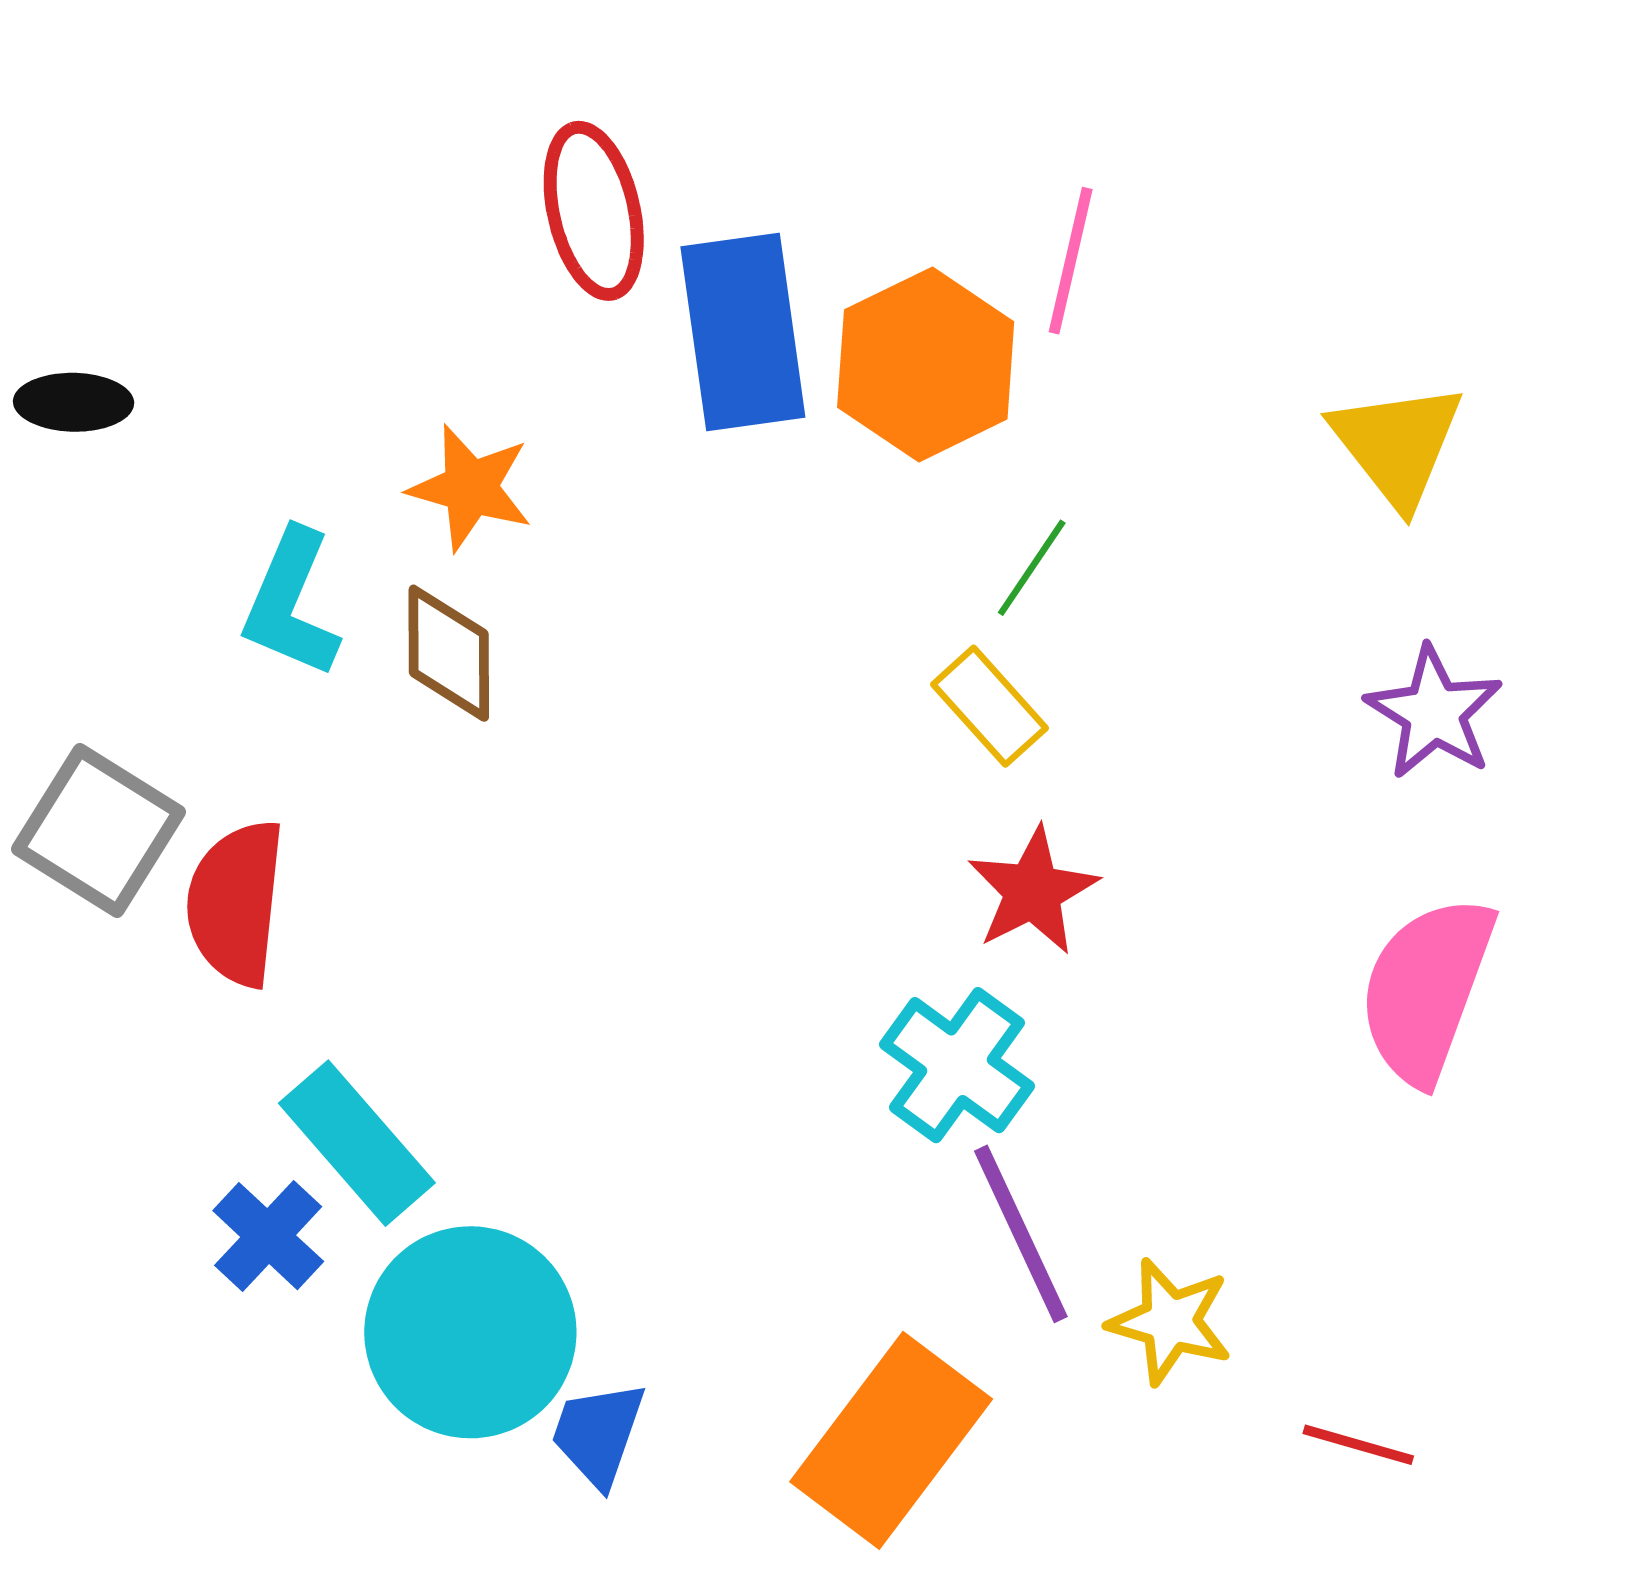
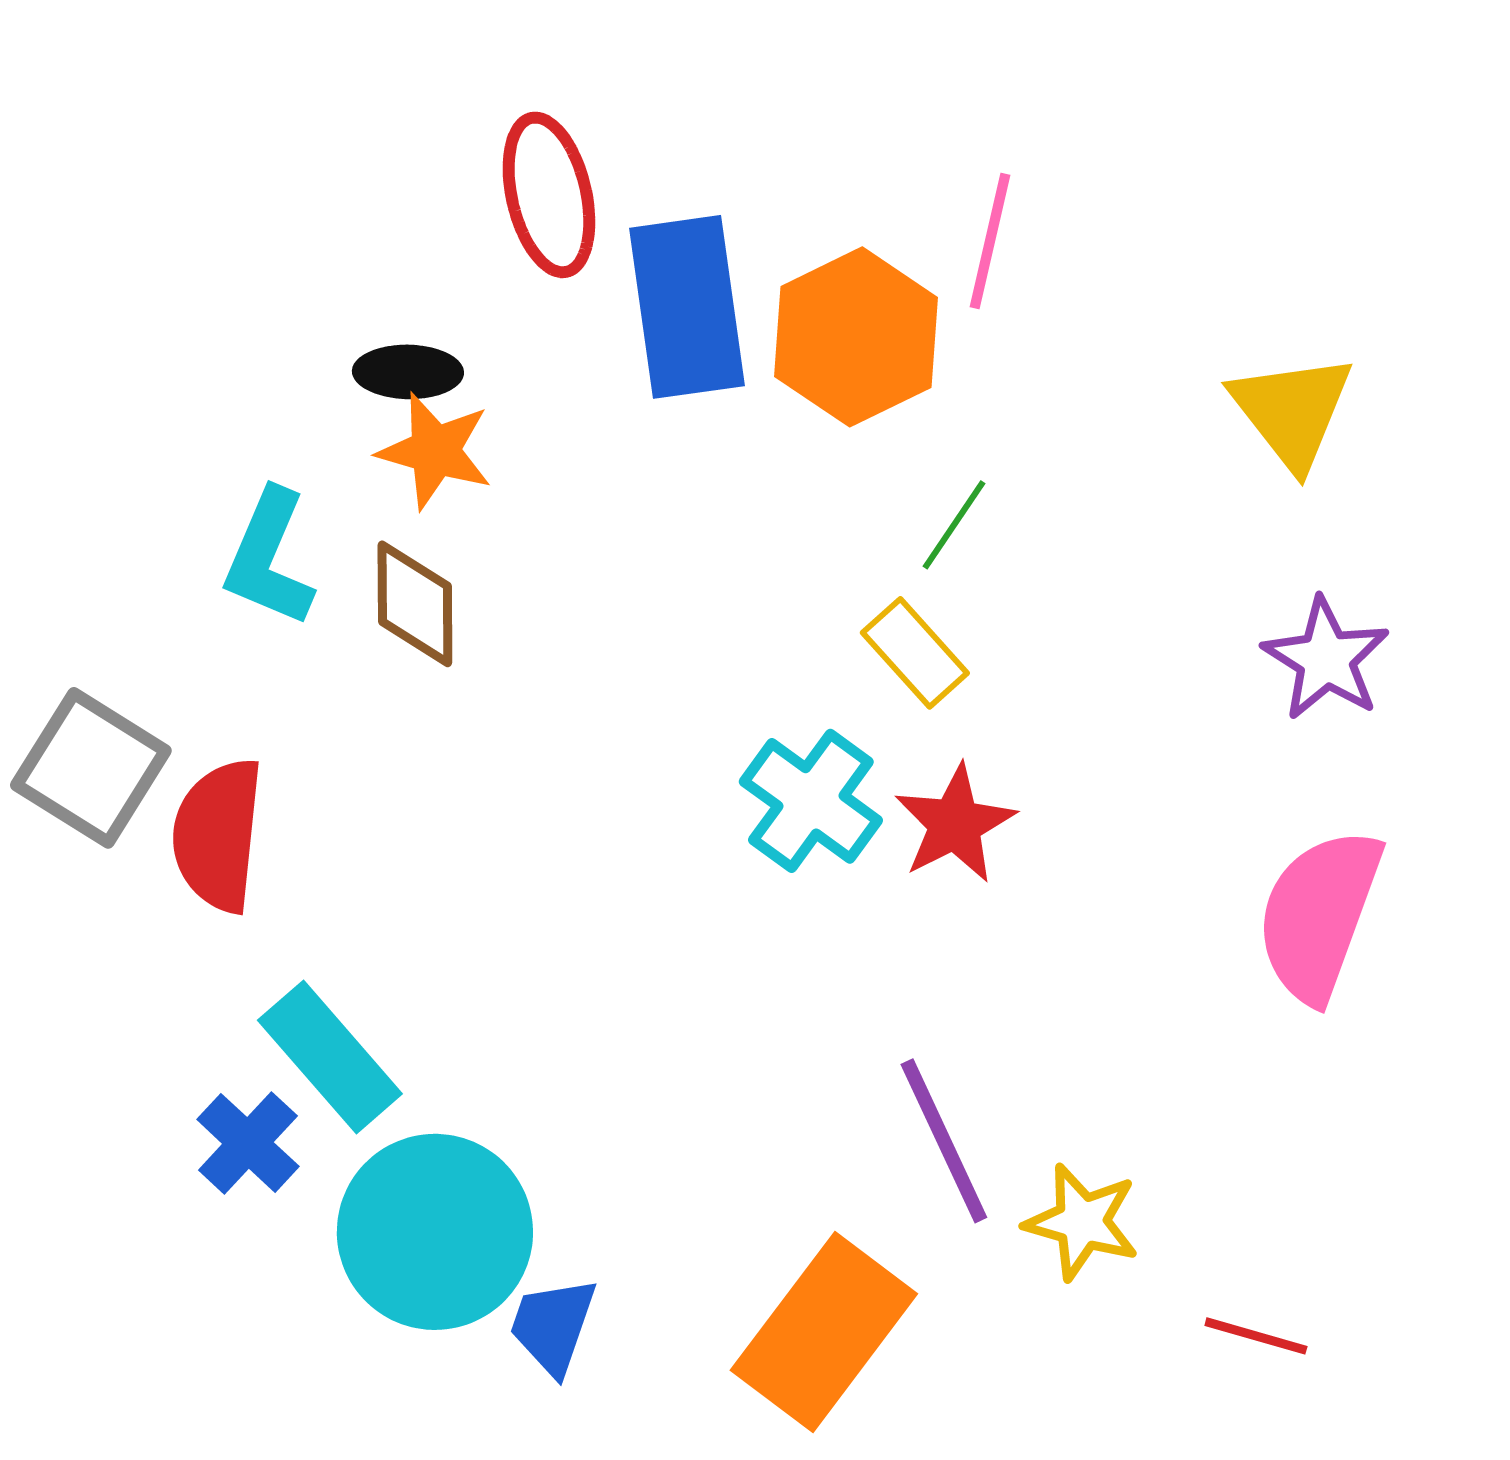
black ellipse: (74, 402) -> (408, 372), moved
cyan cross: (957, 1065) -> (811, 801), moved

